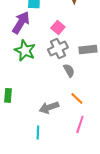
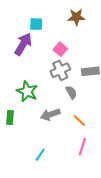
green star: (25, 50) -> (27, 91), moved
gray arrow: (49, 107) -> (50, 114), moved
cyan line: (38, 132) -> (40, 155), turned 32

